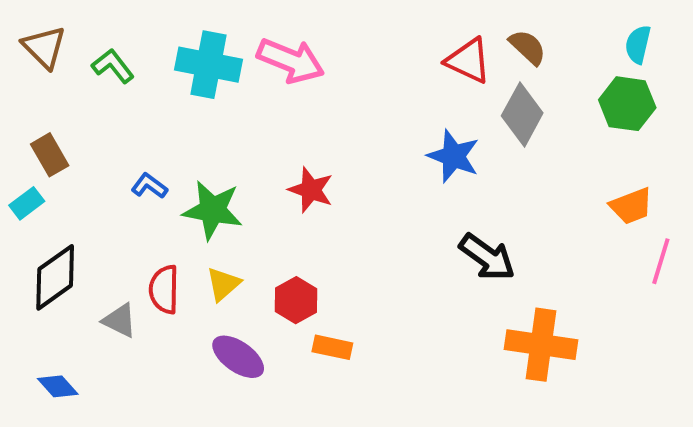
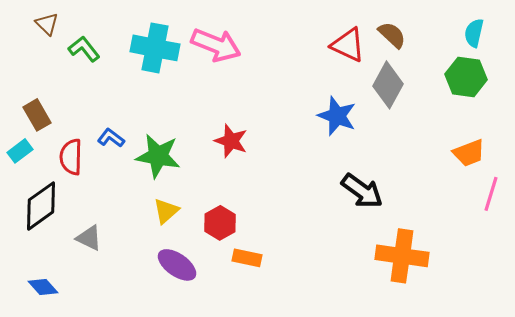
brown triangle: (44, 47) -> (47, 24), moved, size x0.7
red semicircle: (164, 289) -> (71, 157), moved

